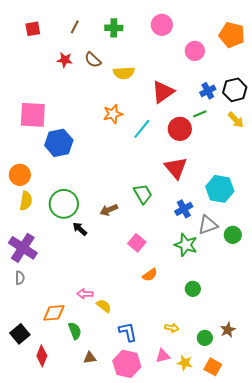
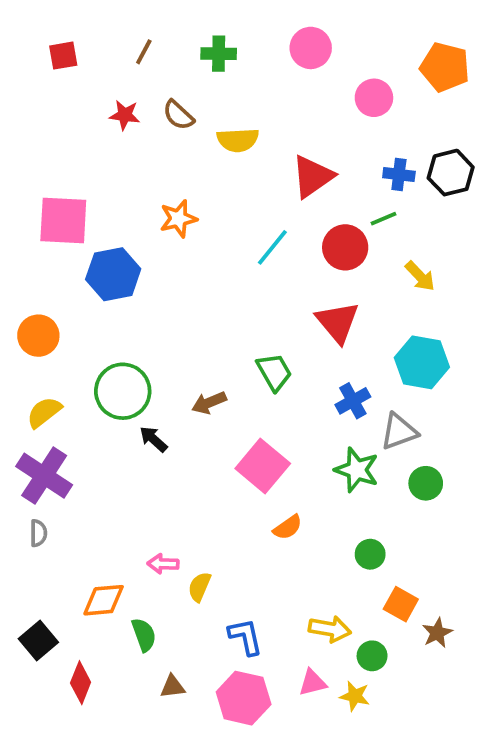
blue cross: (208, 91) -> (399, 175), turned 35
orange star: (113, 114) -> (178, 219), moved
yellow arrow: (236, 120) -> (420, 276), moved
yellow semicircle: (26, 201) -> (44, 412), moved, turned -138
green circle: (233, 235) -> (426, 483), moved
pink square: (137, 243) -> (263, 466), size x1.5
yellow semicircle: (104, 306) -> (199, 587), turned -105
yellow arrow: (172, 328) -> (330, 629), size x1.5
green circle: (205, 338) -> (372, 656), moved
orange square: (213, 367) -> (401, 604), moved

